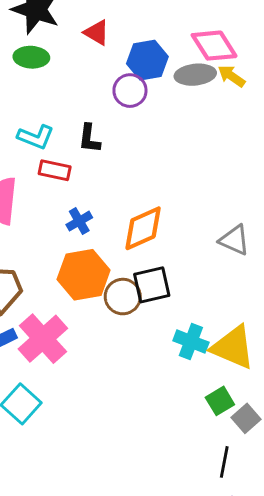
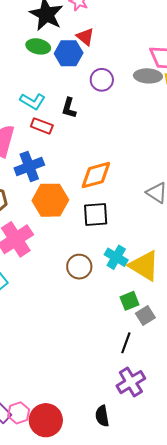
blue hexagon: (147, 60) -> (69, 53), moved
blue cross: (79, 221) -> (29, 167), moved, size x1.6
brown circle: (123, 297) -> (79, 267), moved

